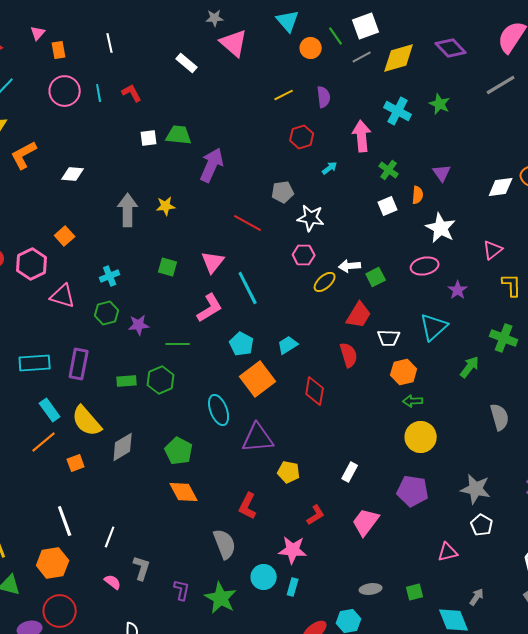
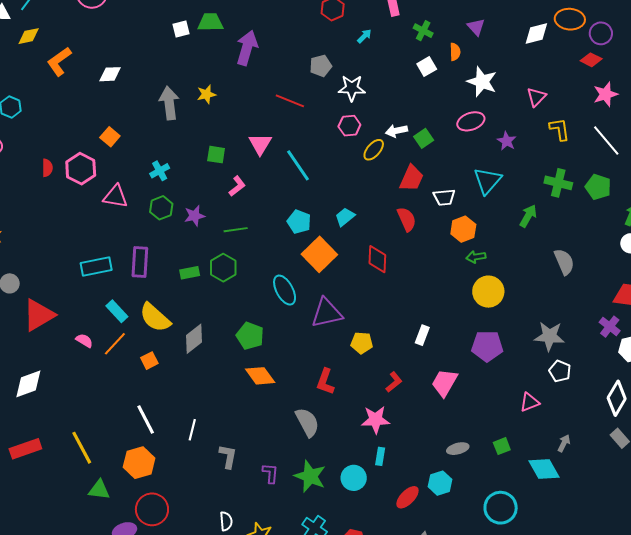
pink L-shape: (210, 308) -> (237, 186), moved, size x0.7
cyan circle: (264, 577) -> (354, 478), moved
pink semicircle: (113, 582) -> (84, 341), moved

